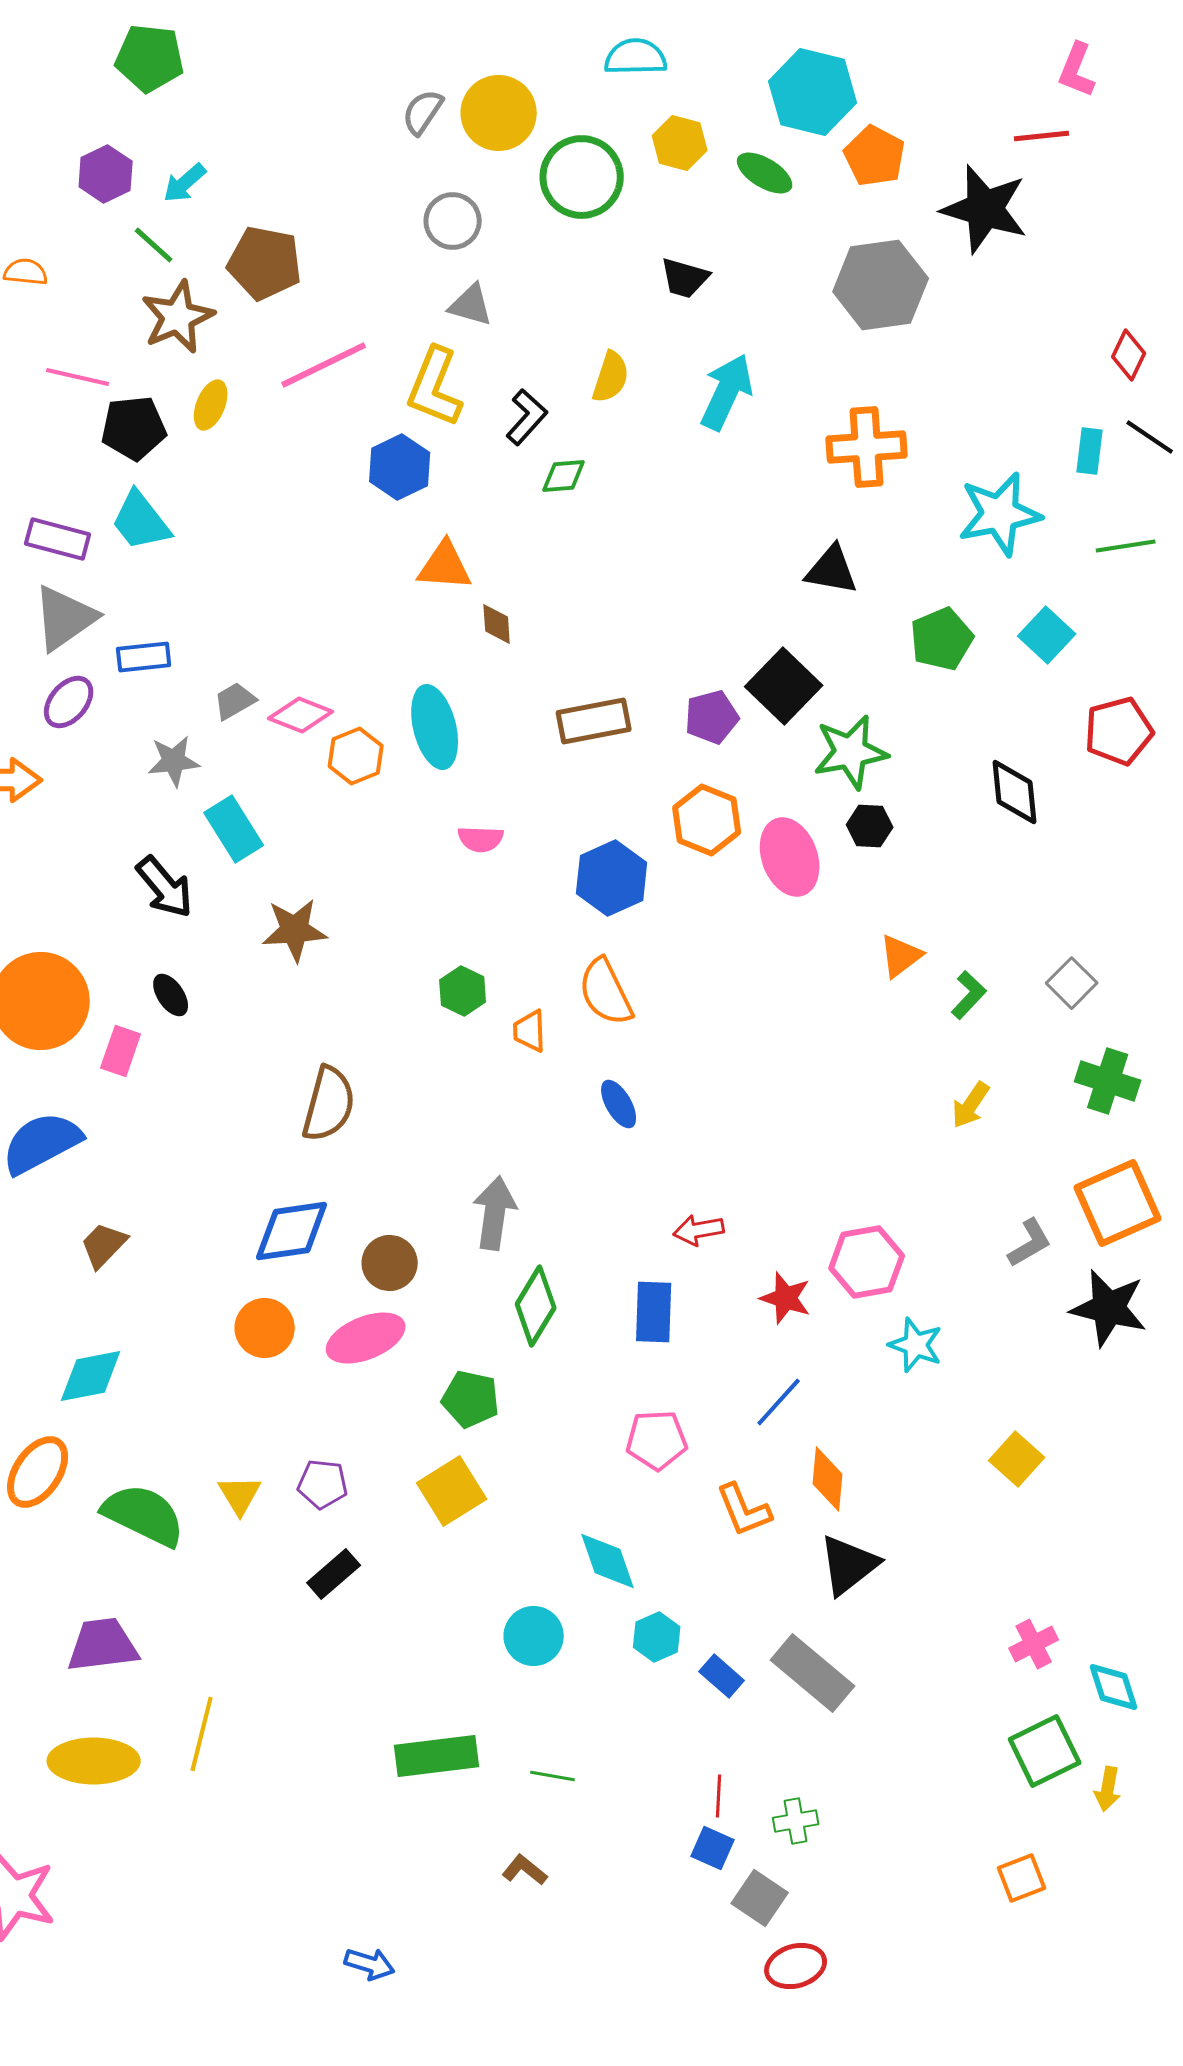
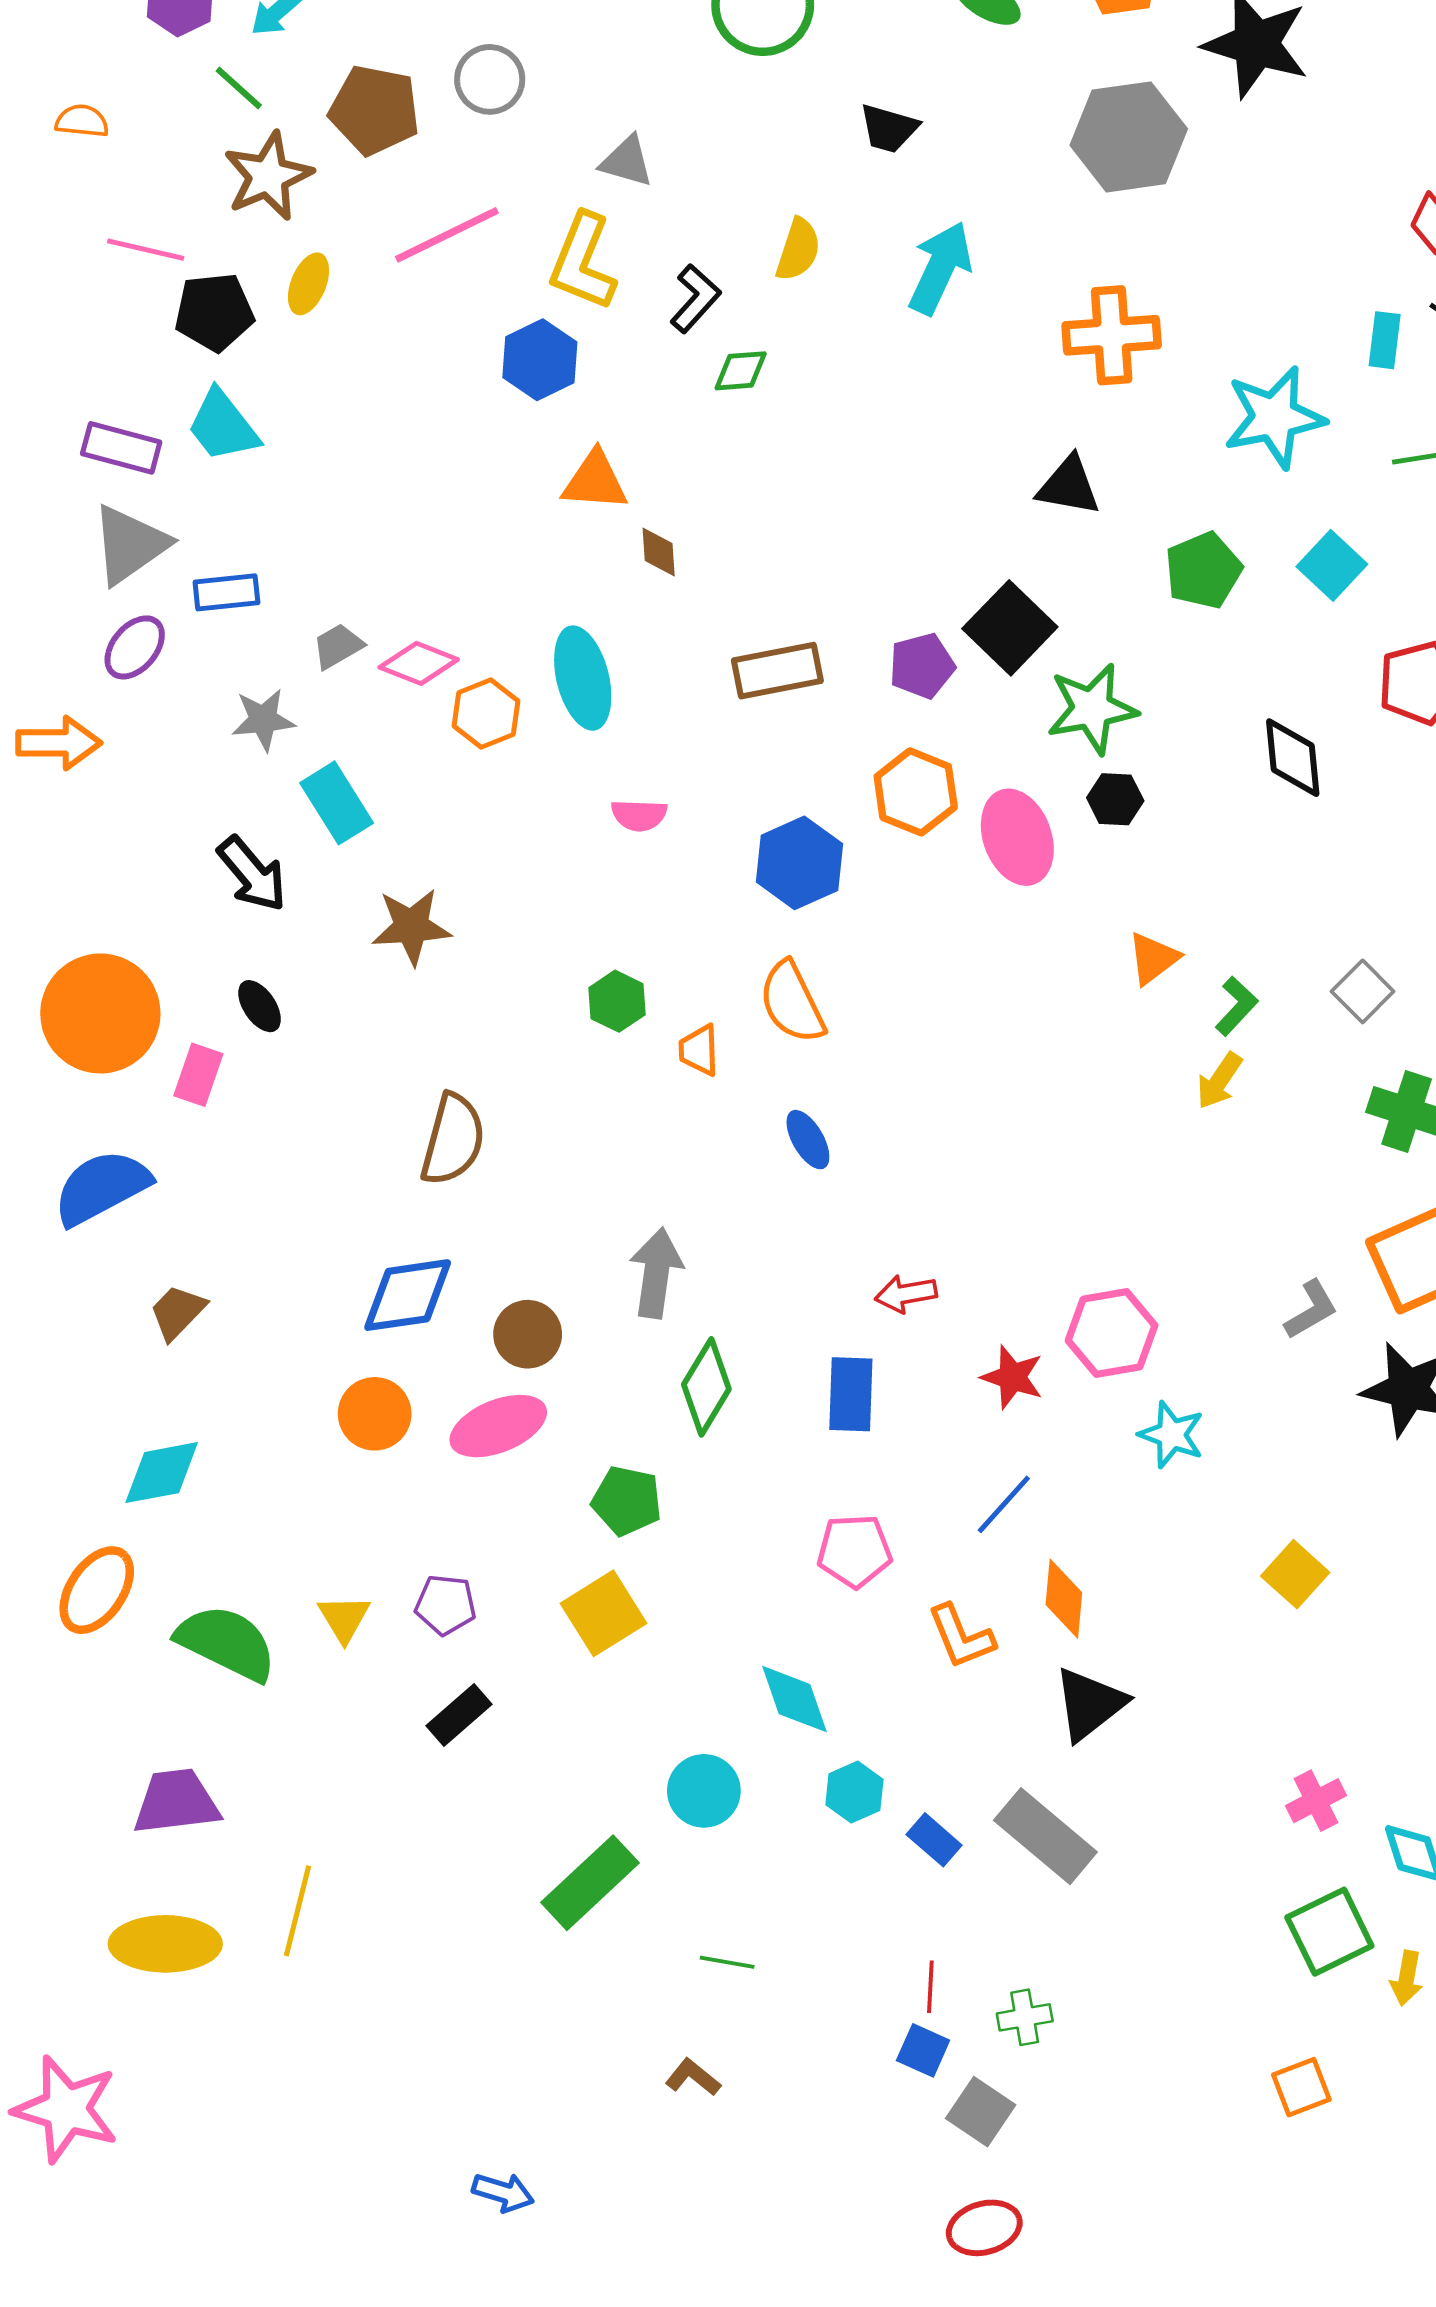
gray circle: (453, 221) -> (490, 79), moved
yellow arrow: (971, 1105) -> (1219, 1081), moved
green rectangle: (437, 1756) -> (590, 1883), moved, turned -36
red ellipse: (796, 1966) -> (984, 2228), moved

